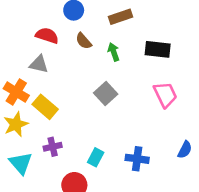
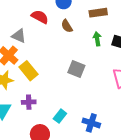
green arrow: (114, 52) -> (97, 39), moved
gray triangle: (39, 64) -> (19, 36), moved
gray square: (106, 94) -> (76, 69), turned -36

